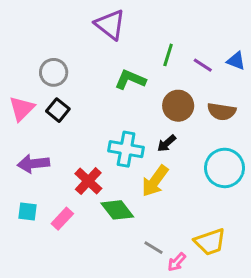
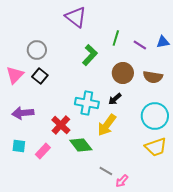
blue triangle: (236, 61) -> (163, 42), turned -32
green L-shape: (130, 80) -> (90, 55), turned 110
yellow trapezoid: (210, 242) -> (156, 147), moved

